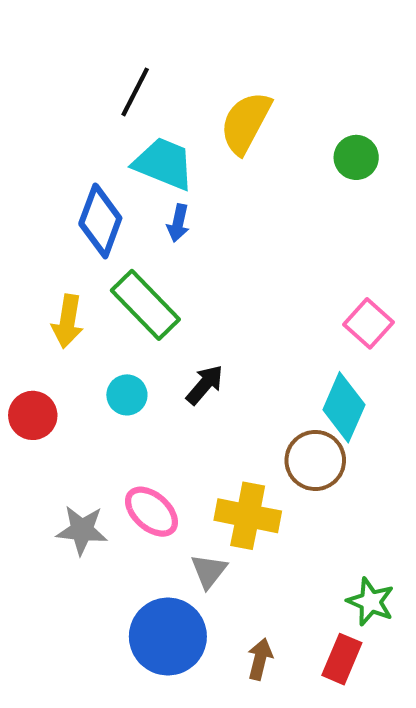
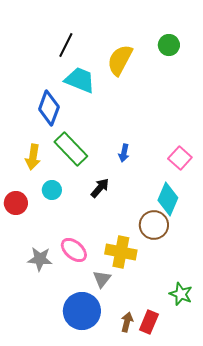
green circle: (356, 157) -> (169, 45), moved
blue arrow: (178, 223) -> (124, 153), moved
cyan circle: (127, 395) -> (52, 190), moved
red rectangle: (342, 659) -> (149, 322), moved

